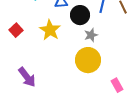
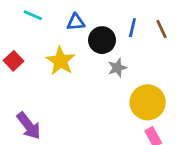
yellow circle: (88, 60) -> (148, 102), moved

